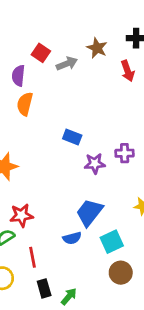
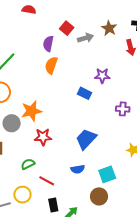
purple star: (95, 164) -> (102, 76), moved
blue trapezoid: (89, 212) -> (86, 139), moved
red star: (21, 215) -> (43, 137), moved
red line: (32, 257) -> (47, 181), turned -56
brown circle: (121, 273) -> (99, 196), moved

